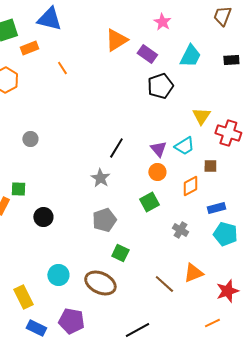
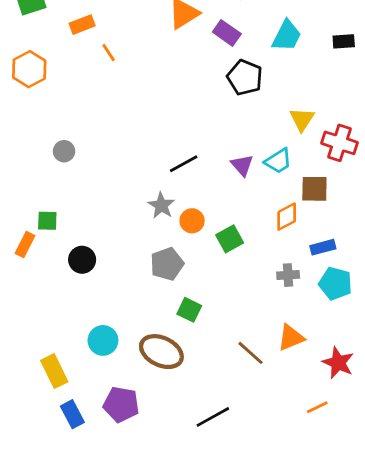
orange rectangle: (29, 48) -> (82, 25), moved
black pentagon: (160, 86) -> (245, 77), turned -30
black line: (116, 148) -> (184, 164), turned 30
brown square: (210, 166) -> (314, 189), size x1.5
orange circle: (157, 172) -> (192, 221), moved
gray cross: (180, 230) -> (288, 275), moved, turned -35
red star: (227, 291) -> (338, 363), turned -30
blue rectangle: (36, 328) -> (72, 414), turned 36

